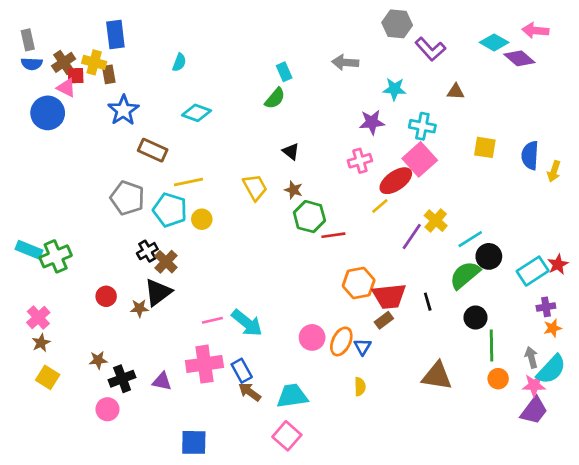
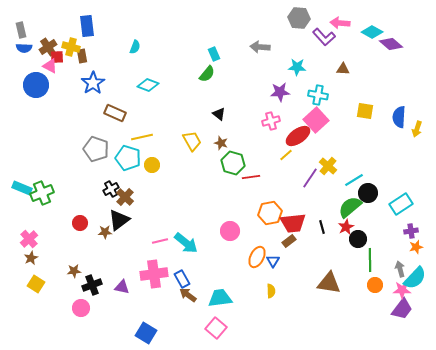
pink arrow: (535, 31) -> (340, 23), moved
red star: (558, 264) -> (346, 227), moved
pink circle: (312, 337) -> (230, 231), moved
blue square: (194, 442) -> (146, 333), turned 30

